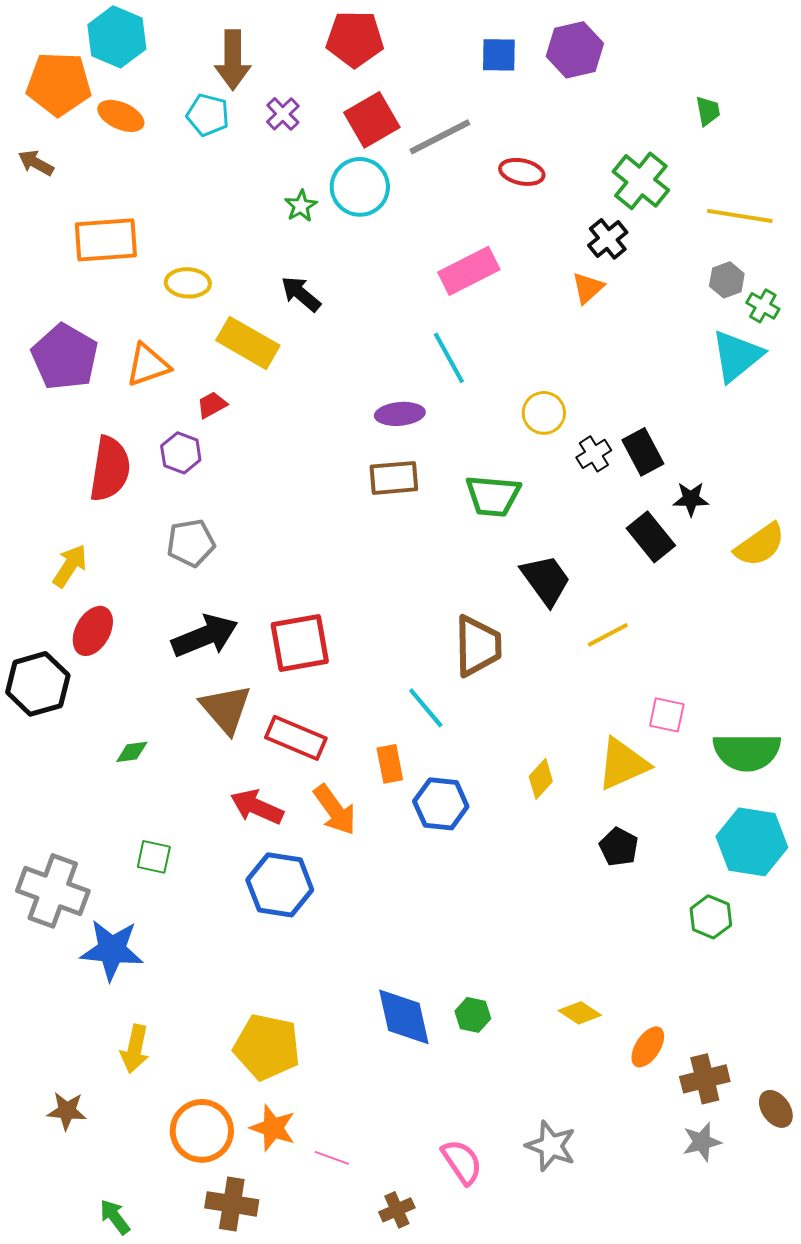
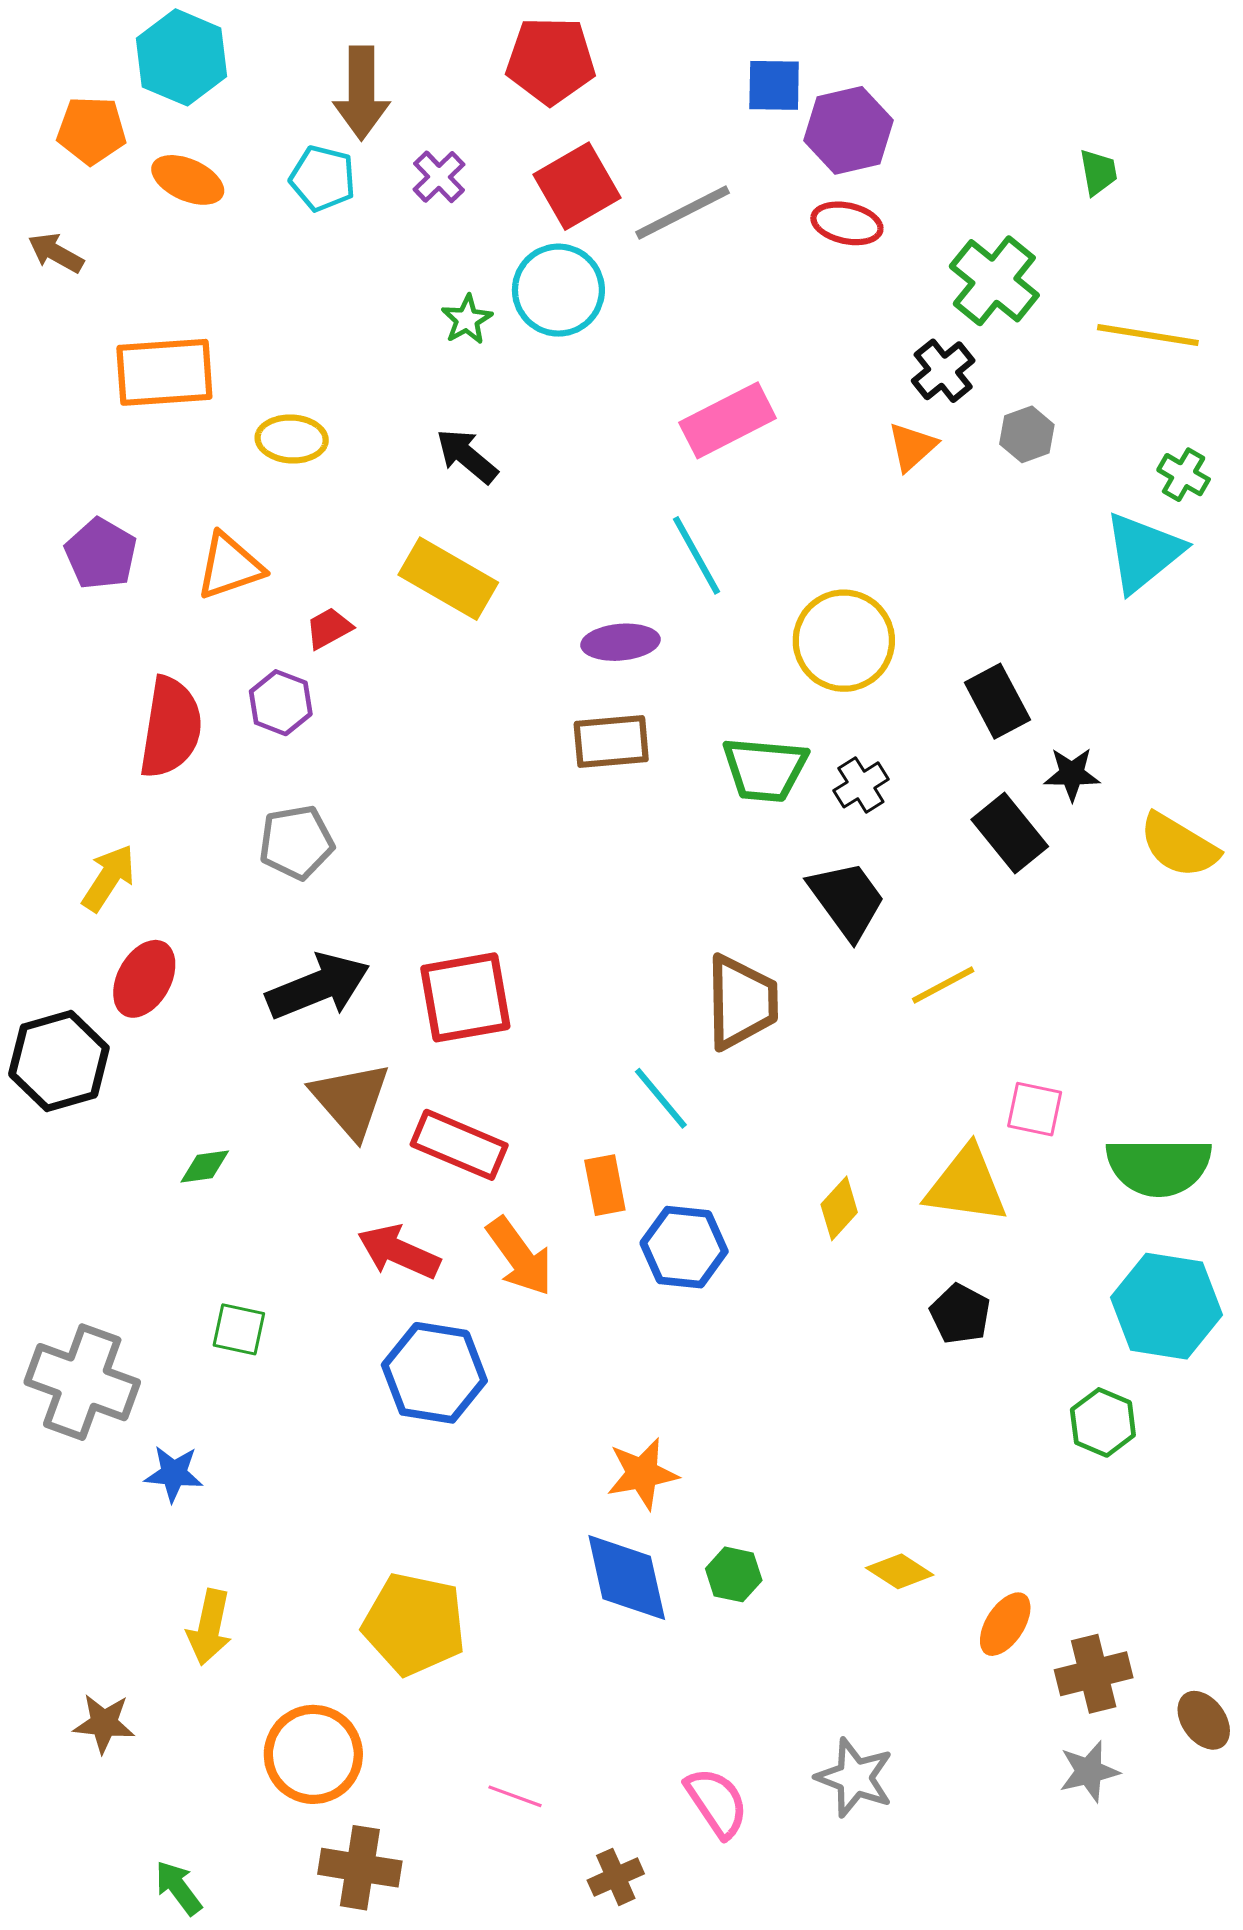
purple hexagon: (575, 50) -> (849, 130), moved
orange pentagon: (59, 84) -> (92, 130), size x0.7
red ellipse: (522, 172) -> (847, 223), moved
gray hexagon: (727, 280) -> (1027, 434), moved
yellow rectangle: (248, 343) -> (448, 579), moved
purple pentagon: (65, 357) -> (101, 554), size x0.7
yellow circle: (544, 413) -> (844, 641), size x1.5
black cross: (594, 454) -> (861, 785), moved
yellow semicircle: (760, 545) -> (1179, 845), turned 66
yellow triangle: (623, 764) -> (966, 1185), turned 32
blue star: (112, 950) -> (174, 1474), size x0.6
orange star: (273, 1128) -> (642, 1474), moved, turned -30

